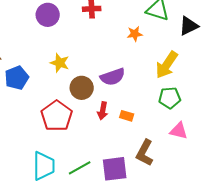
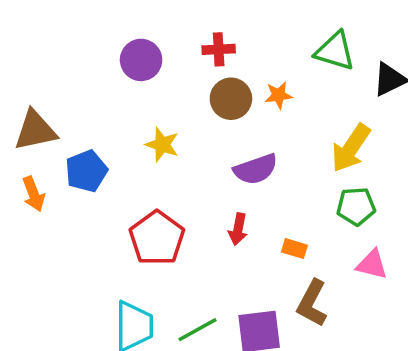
orange star: (135, 34) -> (279, 95), moved
brown circle: (82, 88) -> (231, 99), moved
orange rectangle: (127, 116) -> (294, 249), moved

